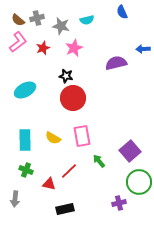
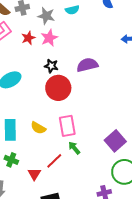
pink star: (74, 48) -> (49, 38), moved
purple semicircle: (116, 63) -> (87, 65), moved
green arrow: (99, 161) -> (74, 148), moved
red triangle: (49, 184) -> (34, 174), turned 48

